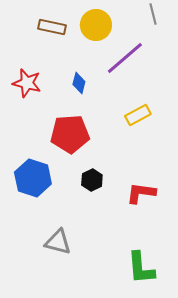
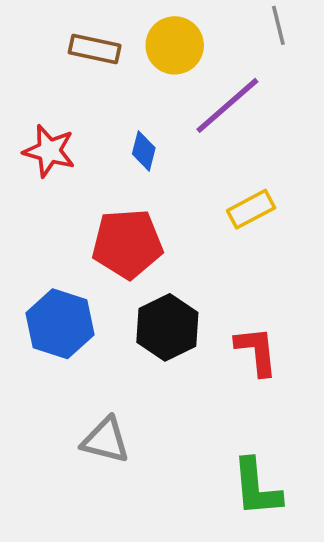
black hexagon: (92, 180) -> (167, 327), size x1.6
red L-shape: (141, 193) -> (257, 351), turned 76

